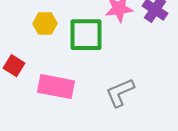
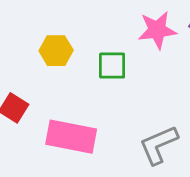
green square: (86, 35) -> (112, 66), size x0.6

